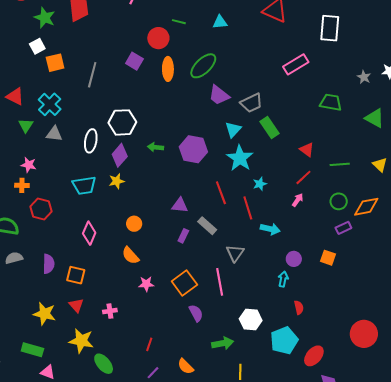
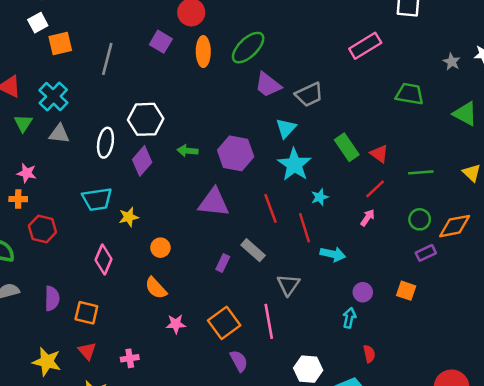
green rectangle: (269, 127) -> (347, 147), moved
yellow star: (117, 181) -> (129, 217), moved
purple triangle: (180, 205) -> (214, 202), moved, size x1.5

